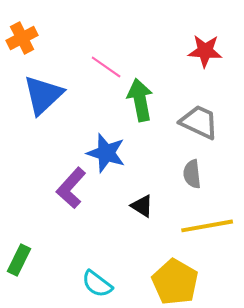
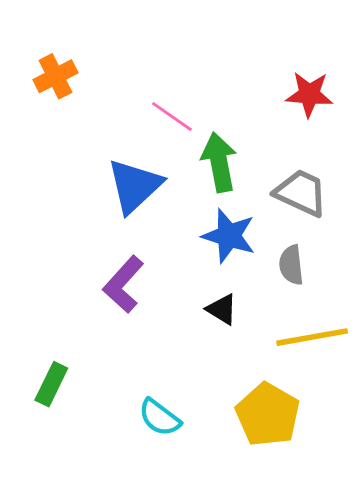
blue triangle: (43, 95) -> (135, 186), moved
blue star: (106, 153) -> (229, 236), moved

